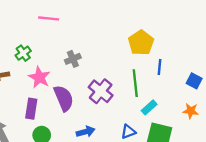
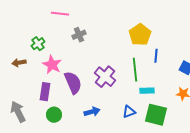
gray cross: (73, 59) -> (79, 35), moved
cyan rectangle: (149, 107) -> (147, 91), turned 40

